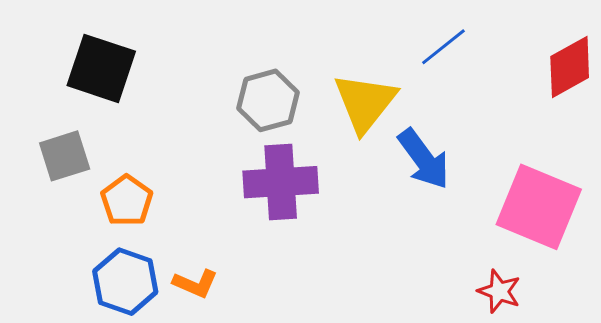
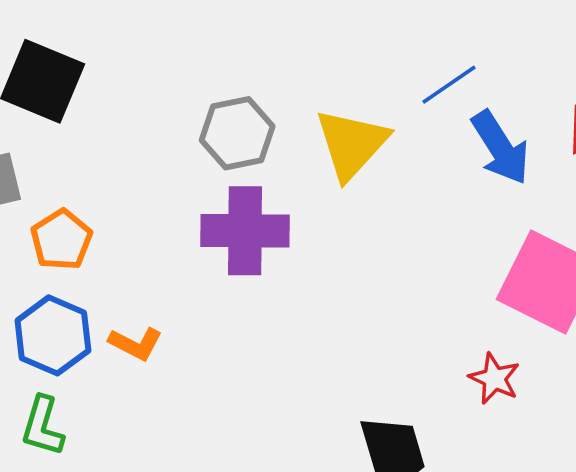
blue arrow: (424, 159) -> (500, 148), moved

